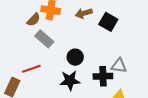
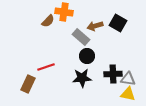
brown arrow: (84, 13) -> (95, 26), moved
gray rectangle: (44, 39) -> (81, 37), moved
gray triangle: (119, 66) -> (128, 79), moved

